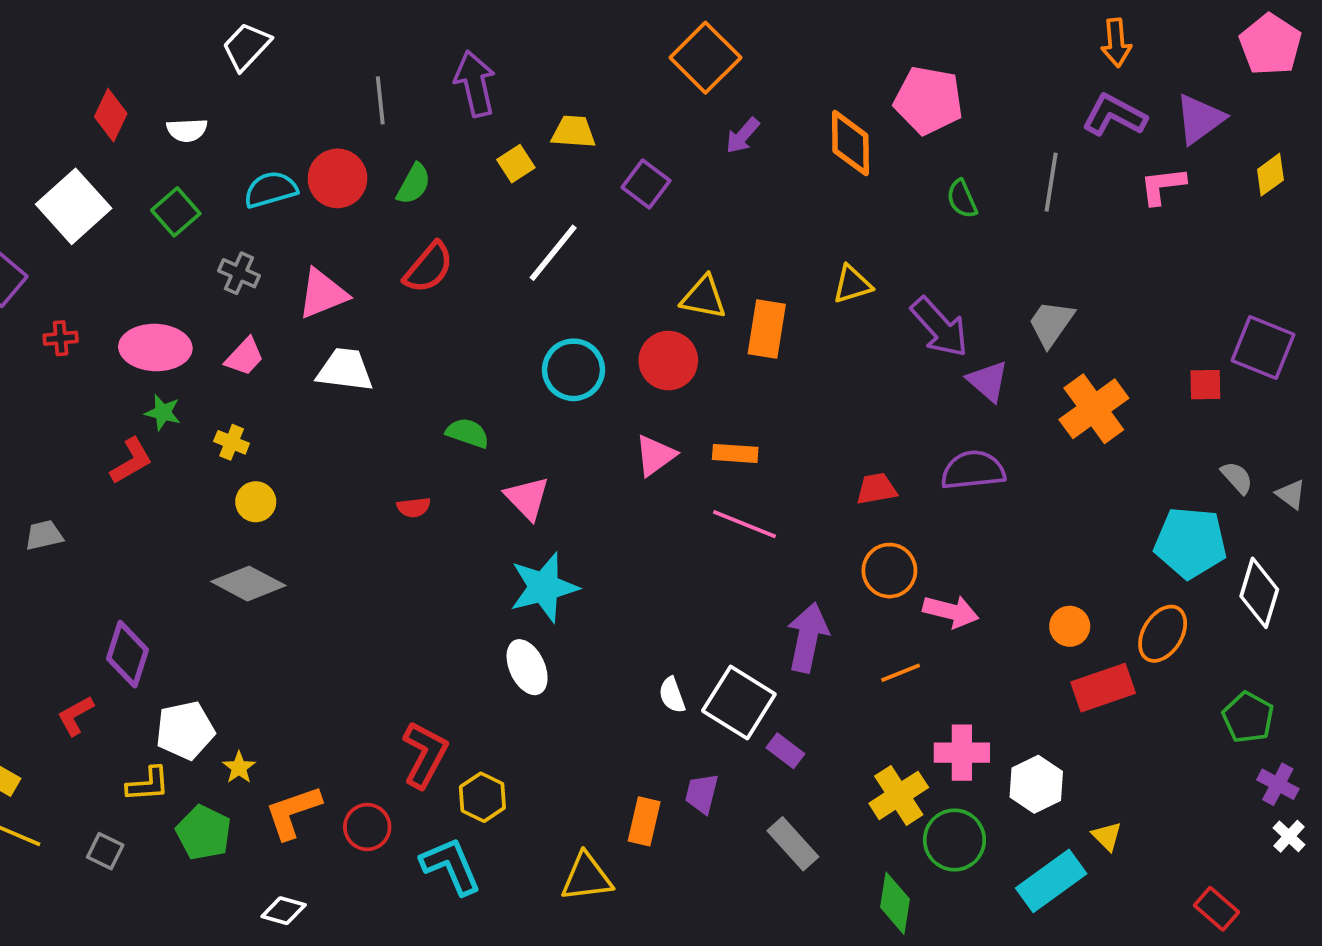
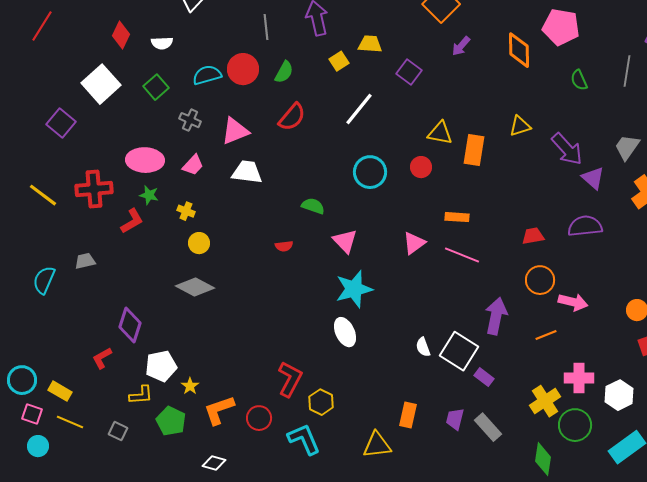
red cross: (61, 338) -> (94, 189), moved, size x2.0
red circle: (668, 361) -> (421, 167), size x0.7
pink triangle: (655, 455) -> (414, 243), moved
purple trapezoid: (702, 794) -> (455, 419), moved

